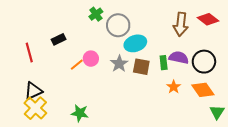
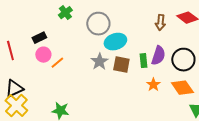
green cross: (96, 14) -> (65, 13), moved
brown arrow: (181, 24) -> (160, 23), size x0.7
purple semicircle: (179, 58) -> (158, 56), turned 96
pink circle: (91, 59) -> (43, 55), moved

